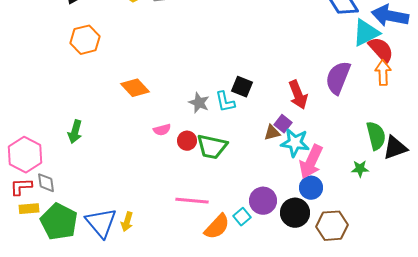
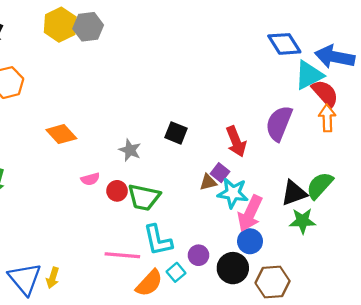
cyan L-shape: (225, 102) -> (158, 240), moved, size x1.4
green semicircle: (376, 136) -> (320, 186), turned -124
black triangle: (395, 148) -> (294, 193), moved
green star: (360, 169) -> (303, 221), size x1.4
purple circle: (263, 201) -> (199, 255), size x0.7

